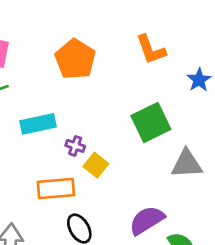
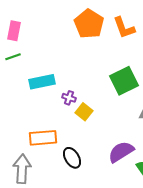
orange pentagon: (75, 59) -> (89, 24), moved
orange rectangle: (56, 189) -> (43, 138), moved

